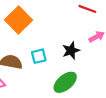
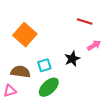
green ellipse: (65, 82) -> (49, 87), moved

